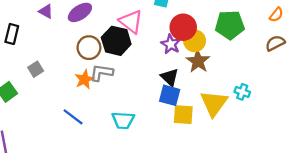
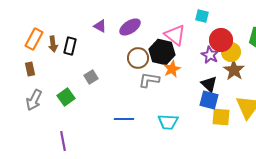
orange star: (84, 79) -> (172, 69), moved
blue line: (73, 117) -> (124, 119), turned -36

